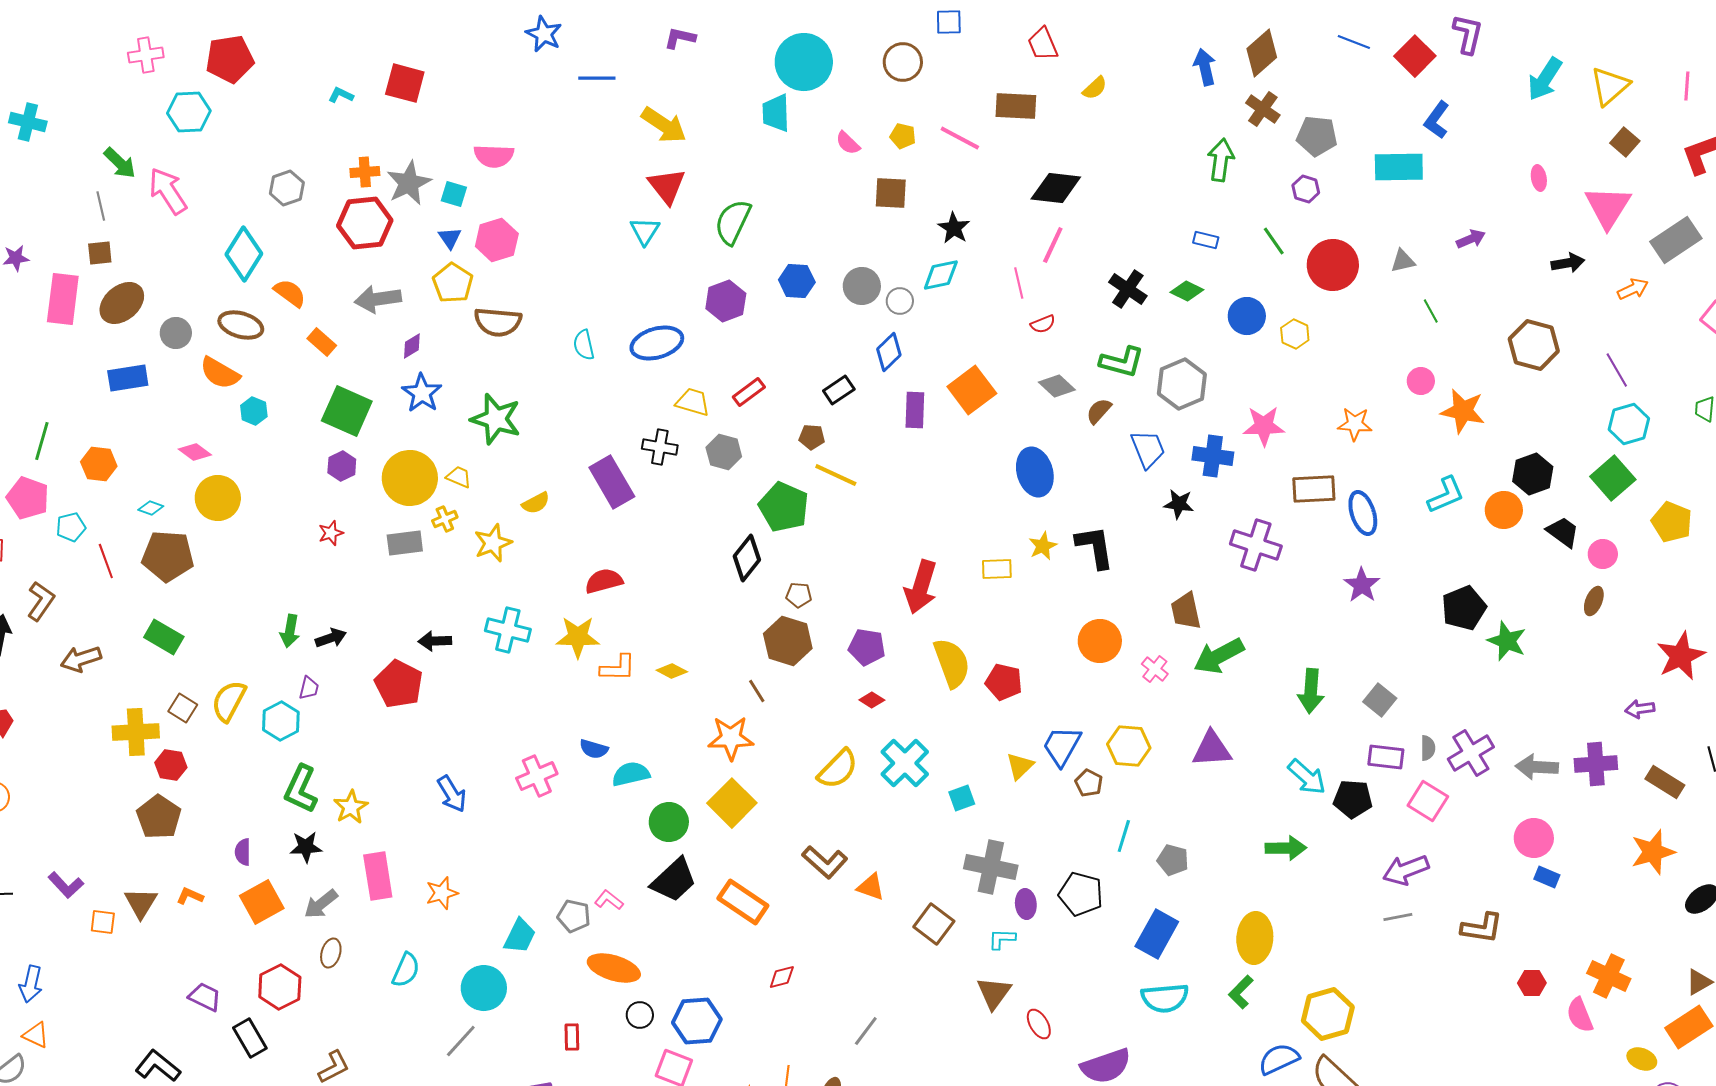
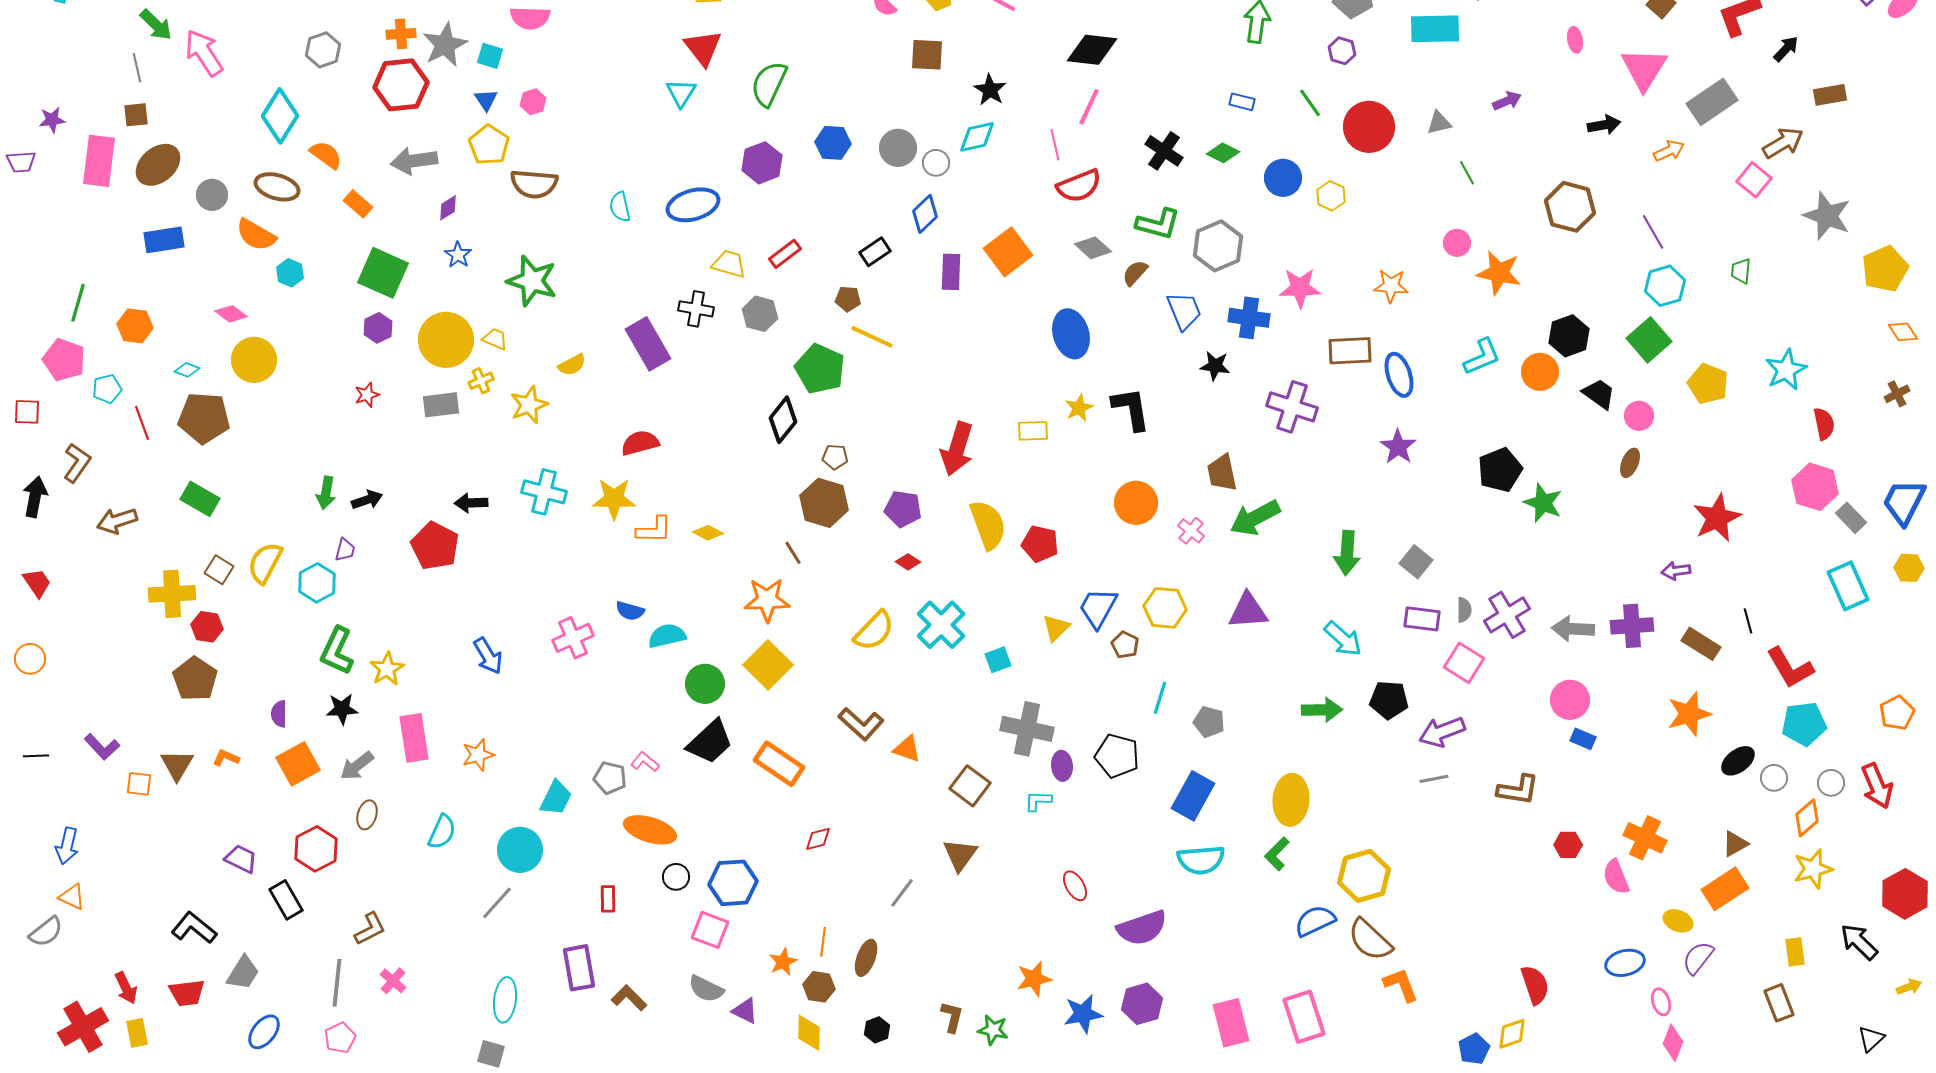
pink hexagon: (497, 240) -> (533, 102), size x0.6
red semicircle: (1043, 324) -> (1079, 186), size x1.8
blue star: (422, 393) -> (458, 255), size x0.7
black pentagon: (1353, 799) -> (1389, 700), moved
brown triangle: (994, 993) -> (960, 855), moved

